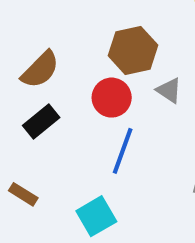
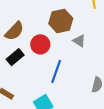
red circle: (112, 98) -> (40, 44), moved

